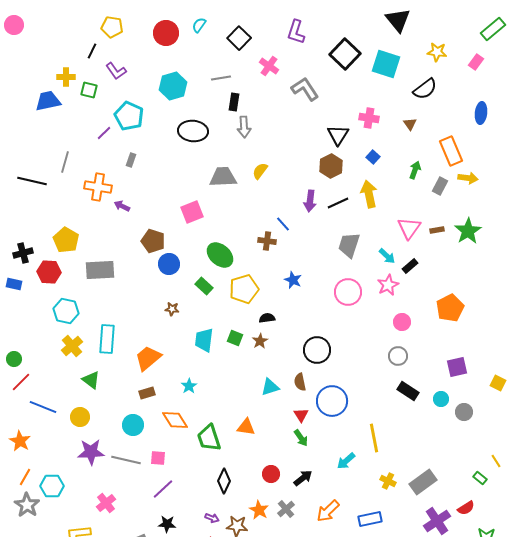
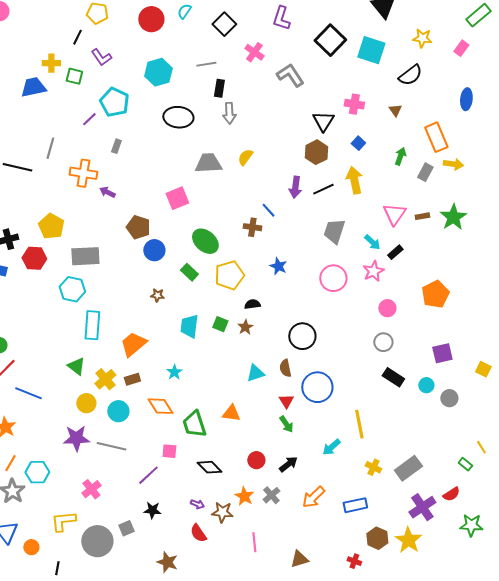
cyan hexagon: (66, 311) -> (72, 289), moved
yellow cross: (72, 346) -> (105, 379), moved
yellow circle: (80, 417) -> (86, 403), moved
pink square: (158, 458) -> (169, 451), moved
black diamond: (224, 481) -> (209, 467), turned -70

